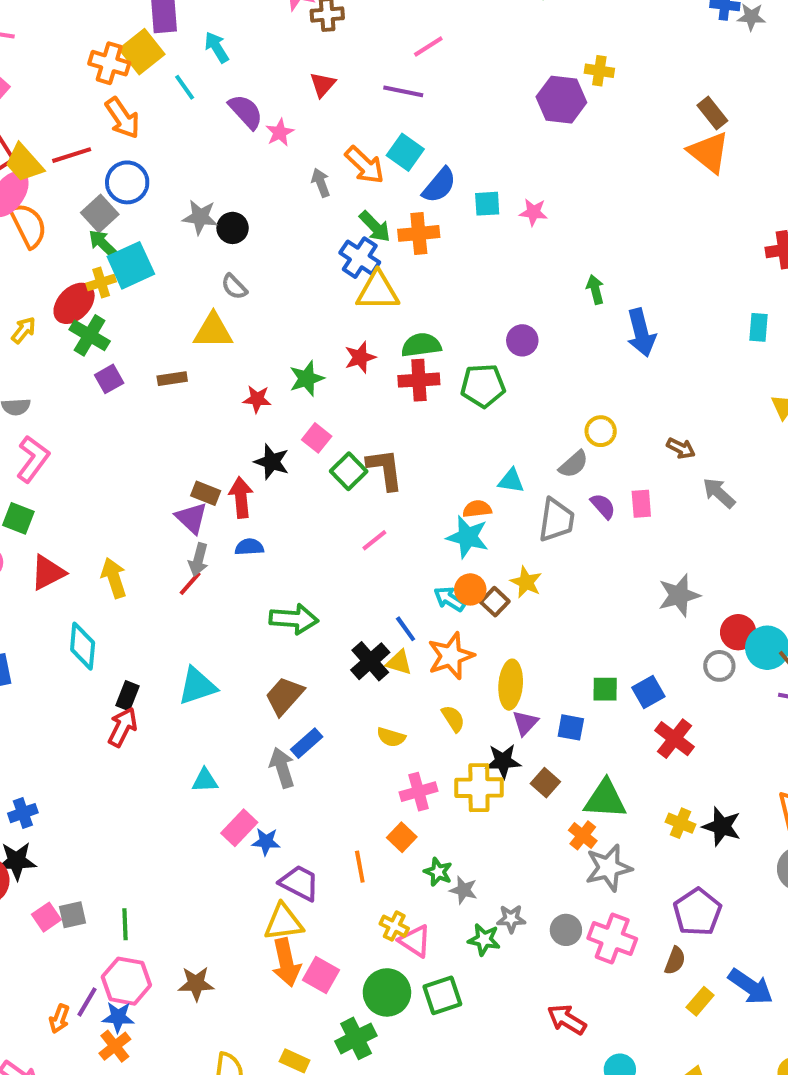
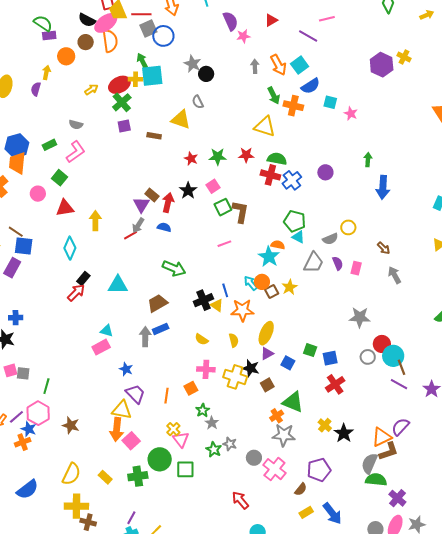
gray square: (100, 213) -> (148, 29), moved
blue cross: (360, 258) -> (292, 180), moved
green pentagon: (483, 386) -> (295, 221), moved
pink rectangle: (239, 828) -> (101, 347), moved

